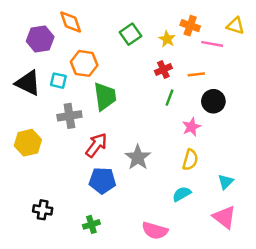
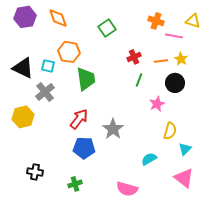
purple hexagon: (40, 39) -> (25, 17), moved
yellow star: (167, 39) -> (181, 59), moved
gray cross: (69, 116) -> (45, 92), moved, turned -30
yellow semicircle: (190, 160) -> (170, 131), moved

